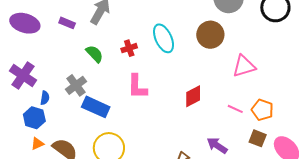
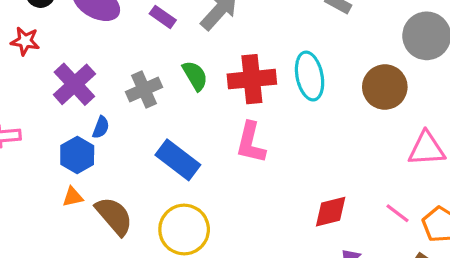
red cross: (129, 48) -> (252, 79), size x1.8
gray cross: (76, 85) -> (144, 90), moved
red diamond: (193, 96) -> (331, 212), moved

